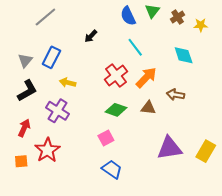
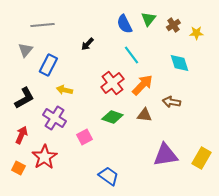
gray line: (45, 17) -> (42, 25), turned 35
gray triangle: (25, 60) -> (25, 50), moved
pink square: (106, 138) -> (84, 137), moved
orange square: (21, 161) -> (18, 168), turned 32

